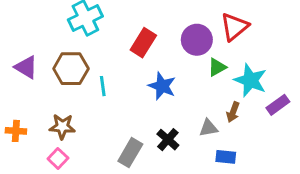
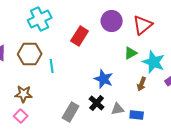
purple circle: (197, 40) -> (112, 21), moved
blue star: (162, 86) -> (104, 79), moved
gray triangle: (208, 128) -> (118, 109), moved

